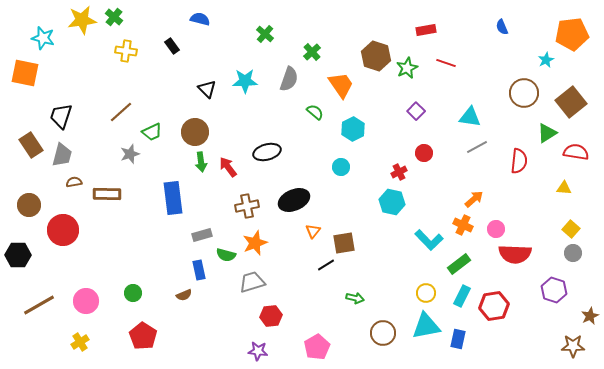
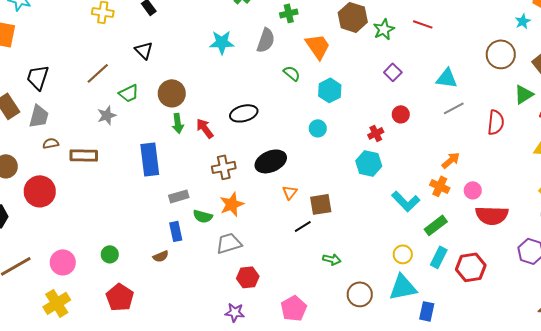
green cross: (312, 52) -> (289, 13), turned 30
black triangle: (207, 89) -> (144, 50), moved
blue rectangle: (458, 339) -> (427, 311), moved
yellow cross: (80, 342) -> (57, 303), size x1.5

